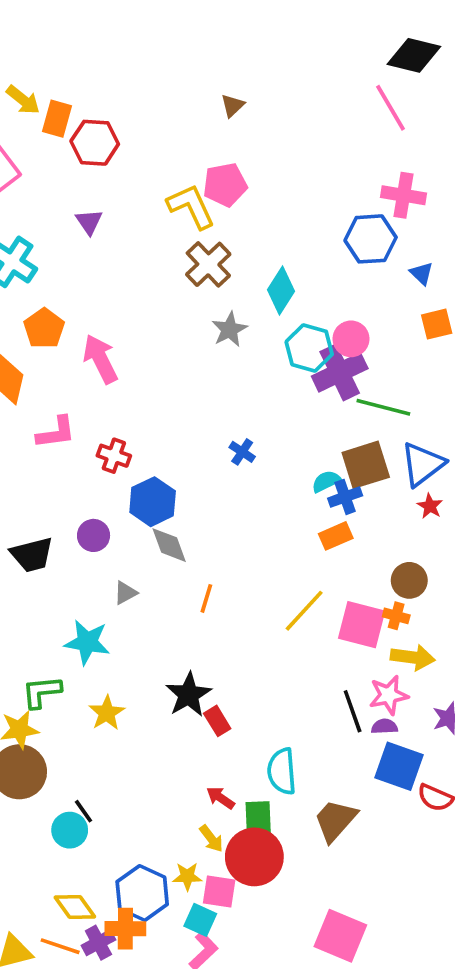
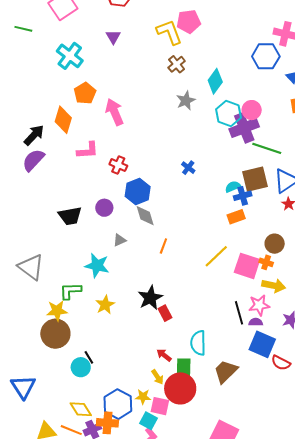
brown cross: (208, 264) -> (177, 64), size x0.7

